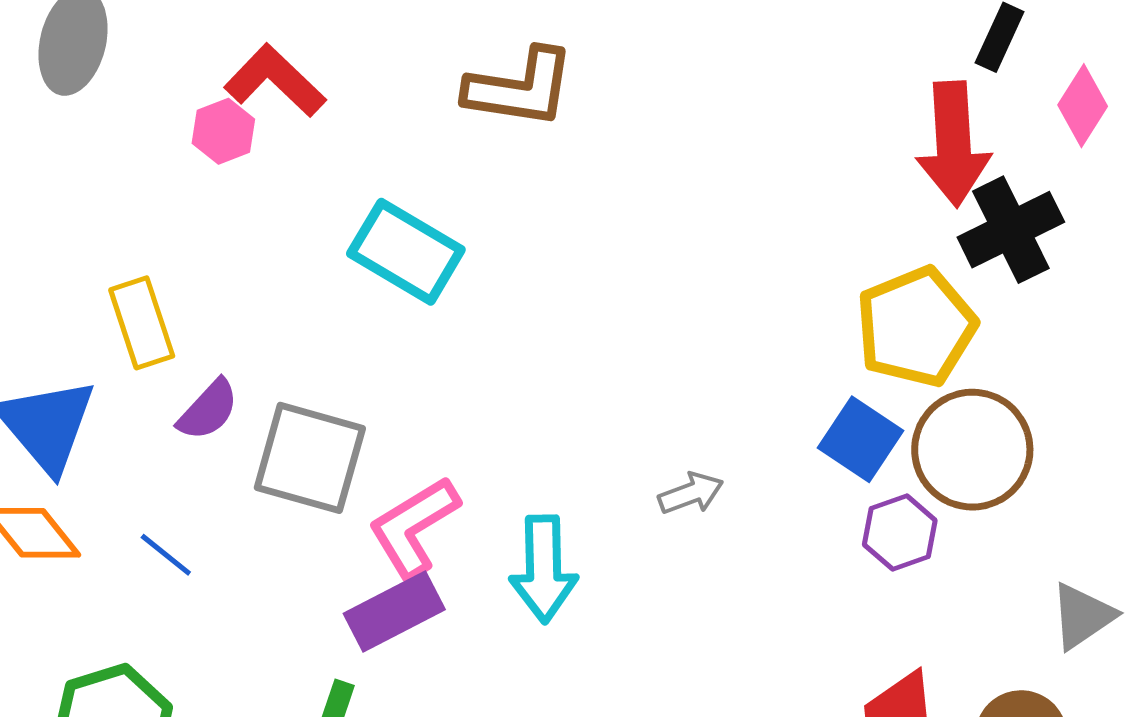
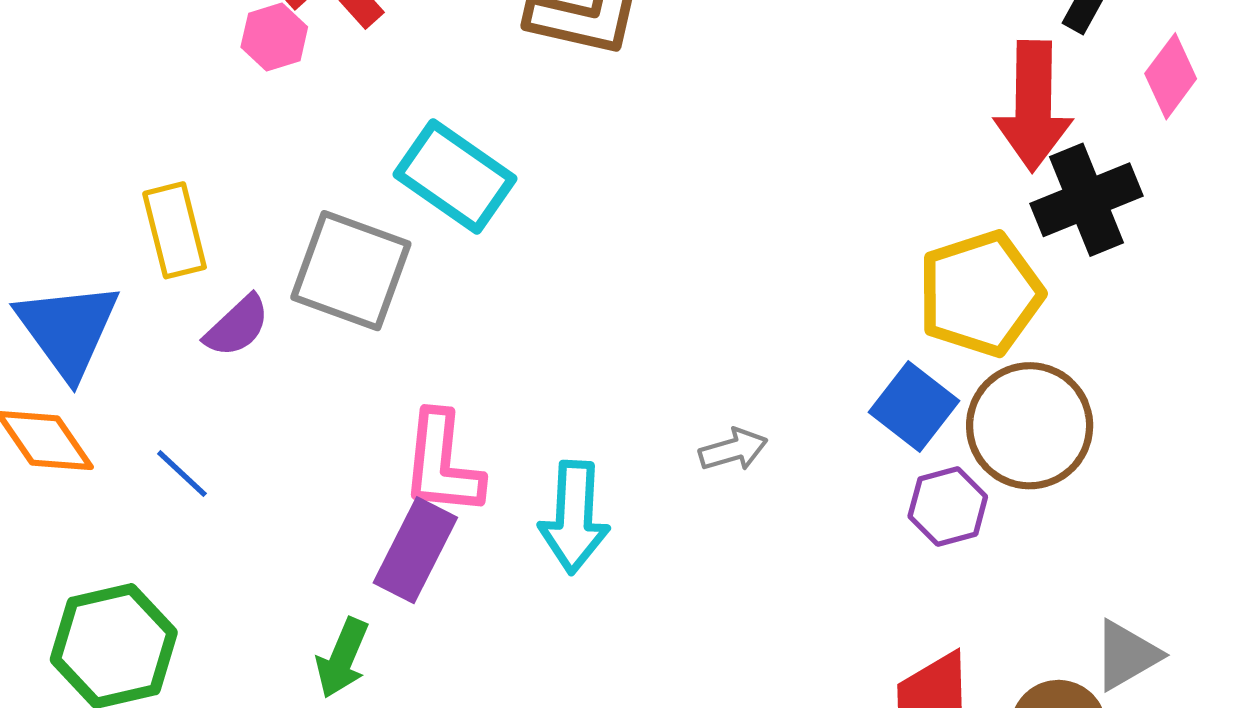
gray square: (310, 458) -> (351, 271), moved
pink L-shape: (414, 527) -> (442, 464), turned -57
purple rectangle: (394, 612) -> (415, 550), turned -40
gray triangle: (1082, 616) -> (1127, 655), moved

